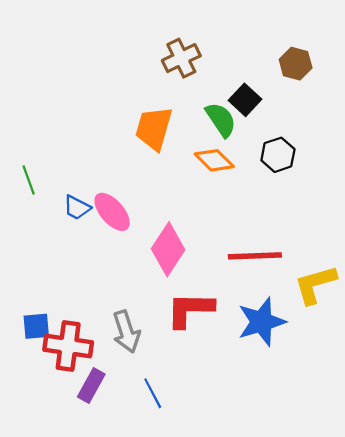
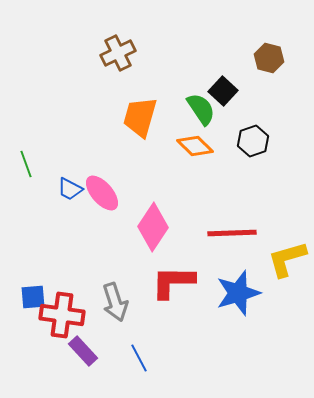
brown cross: (181, 58) -> (118, 53), moved
purple rectangle: (91, 386) -> (83, 351), turned -72

